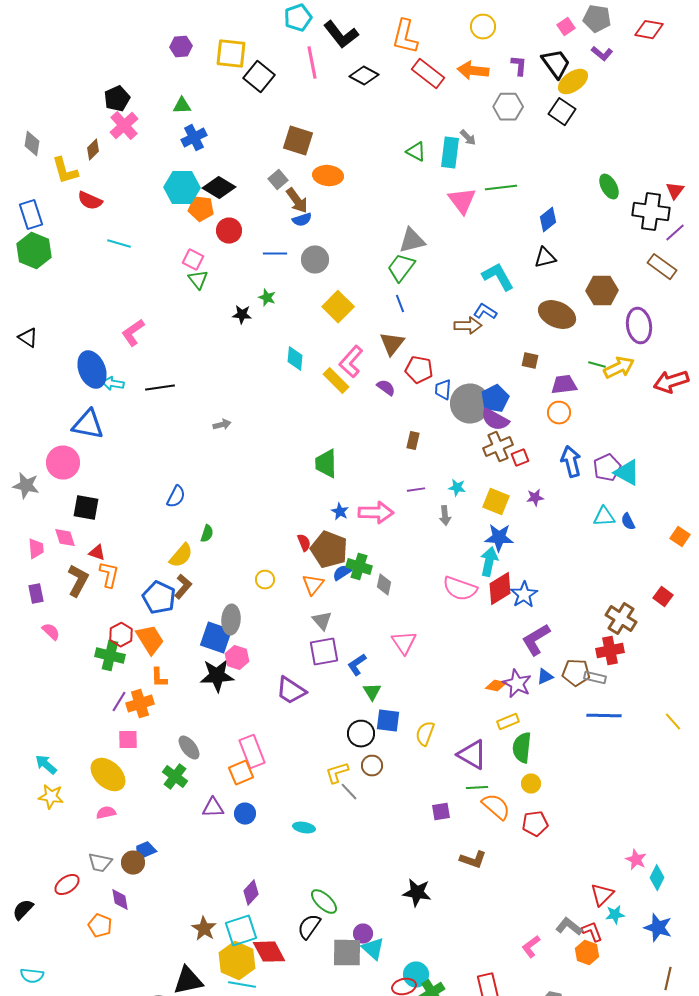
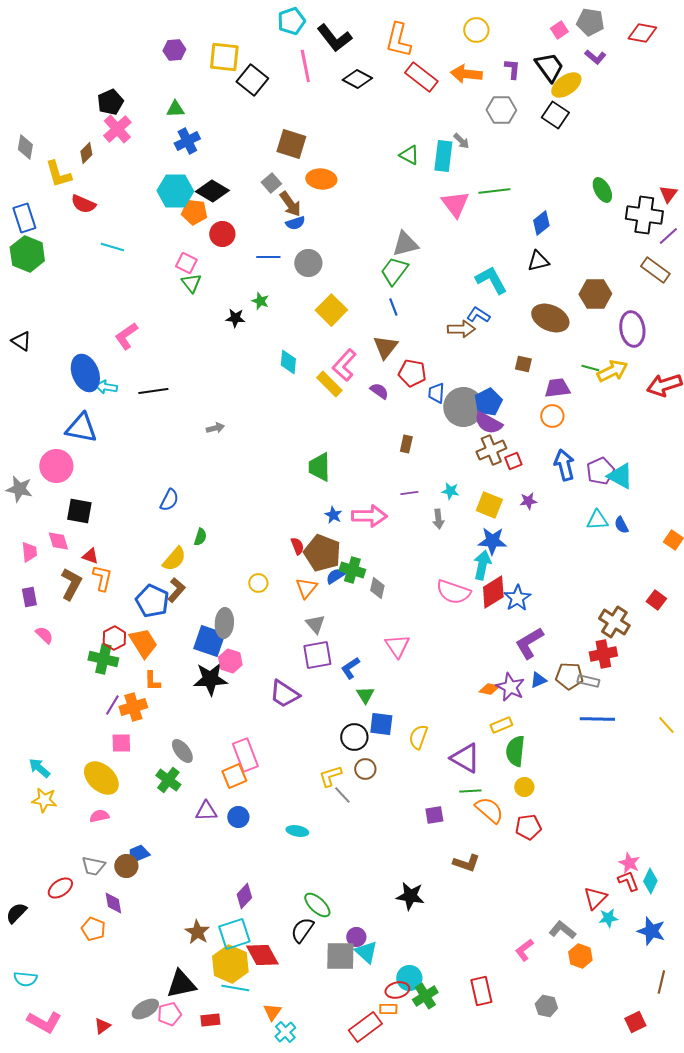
red L-shape: (592, 932) -> (628, 881), moved

